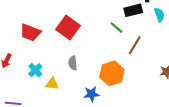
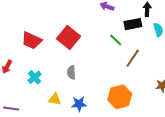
orange hexagon: (112, 73) -> (120, 97), moved
yellow triangle: (52, 84) -> (55, 99), moved
blue star: (91, 94) -> (79, 104), moved

